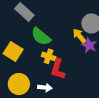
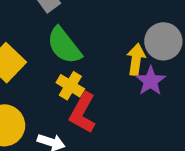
yellow arrow: (79, 36) -> (136, 59), turned 35

